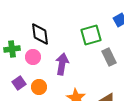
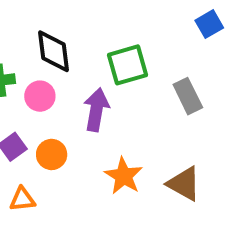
green square: (91, 35) -> (127, 65), moved

